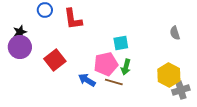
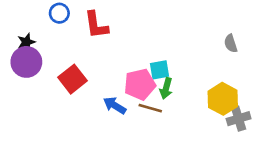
cyan square: (121, 43) -> (159, 70), moved

